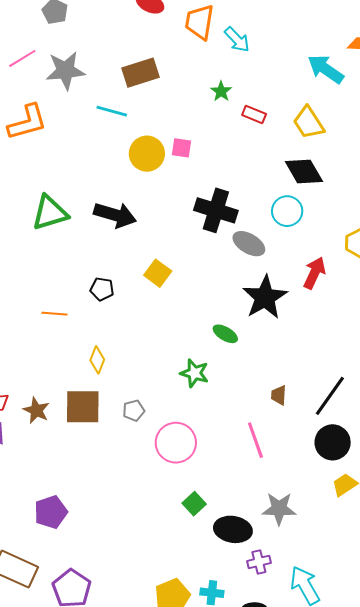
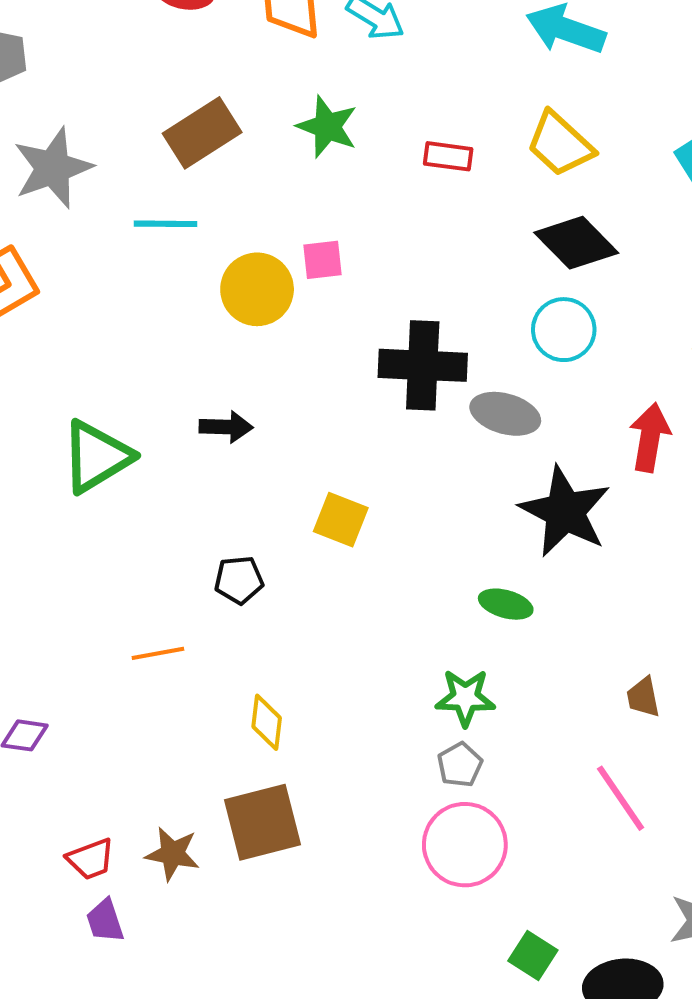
green star: (221, 91) -> (327, 127), moved, size x1.4
black arrow: (115, 215) -> (226, 427), size x0.6
gray pentagon: (134, 411) -> (460, 765), moved

